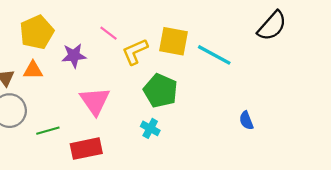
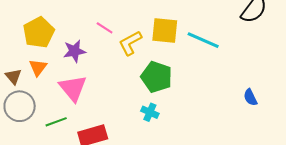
orange triangle: (33, 70) -> (38, 67), turned -48
pink triangle: (95, 101) -> (73, 88), moved
blue semicircle: (246, 120) -> (250, 97), moved

